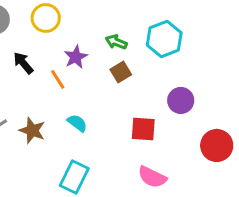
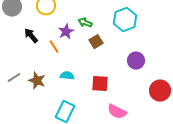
green arrow: (116, 42) -> (85, 23), moved
cyan semicircle: (77, 123) -> (67, 76), turned -32
red square: (143, 129) -> (100, 84), moved

